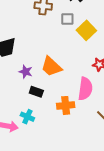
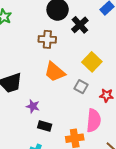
gray square: (67, 19) -> (81, 87), moved, turned 32
orange trapezoid: (51, 67) -> (55, 72), moved

